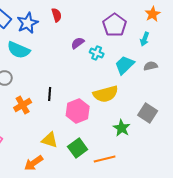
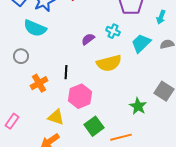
purple semicircle: (78, 43) -> (88, 39), moved
yellow semicircle: (106, 94) -> (109, 63), moved
pink hexagon: (78, 111) -> (80, 96), moved
yellow triangle: (50, 140) -> (56, 117), moved

